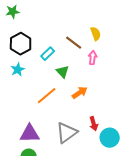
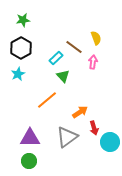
green star: (13, 12) -> (23, 20), moved
cyan rectangle: (48, 54) -> (56, 58), moved
orange arrow: (80, 93) -> (80, 112), moved

